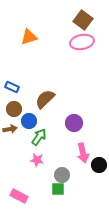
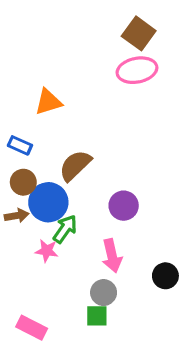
orange triangle: (29, 37) -> (48, 102), moved
blue circle: (29, 121) -> (48, 202), size x1.5
pink arrow: (83, 153) -> (112, 256), moved
pink star: (37, 160) -> (47, 251), moved

